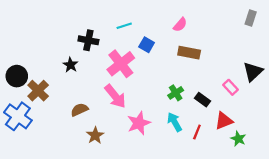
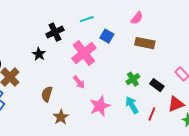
black cross: (88, 40) -> (55, 32), turned -36
pink arrow: (115, 96) -> (79, 82), size x0.6
brown semicircle: (79, 110) -> (47, 94), turned -49

